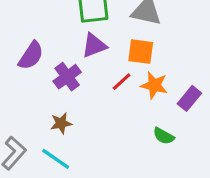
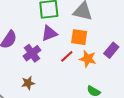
purple rectangle: (189, 98) -> (111, 50), moved

